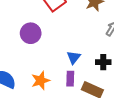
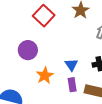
orange star: (41, 80) -> (45, 76), moved

